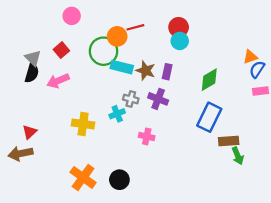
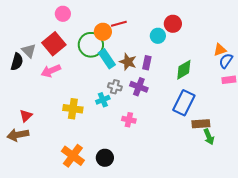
red circle: (179, 27) -> (173, 24), moved
red square: (61, 50) -> (54, 44), size x1.6
cyan rectangle: (122, 67) -> (107, 59), turned 42
black semicircle: (32, 73) -> (17, 62), moved

